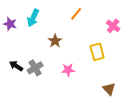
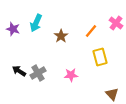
orange line: (76, 14) -> (91, 31), moved
pink cross: (113, 26) -> (116, 23), moved
brown star: (55, 41) -> (61, 36), moved

